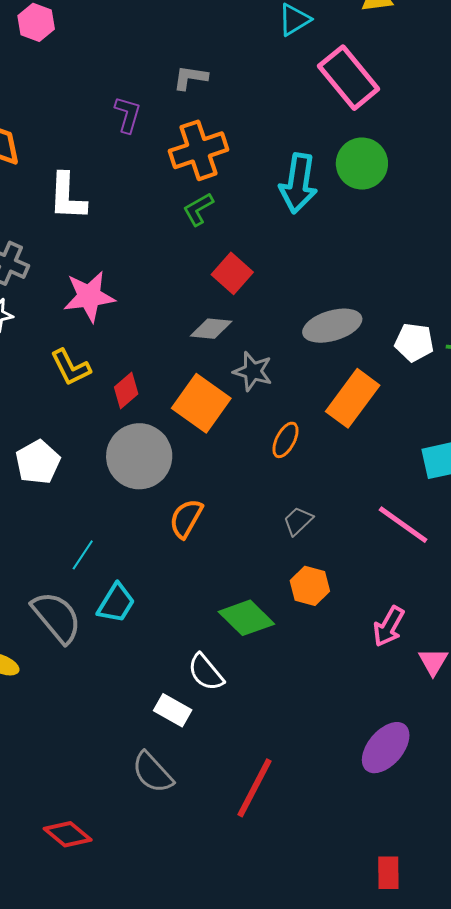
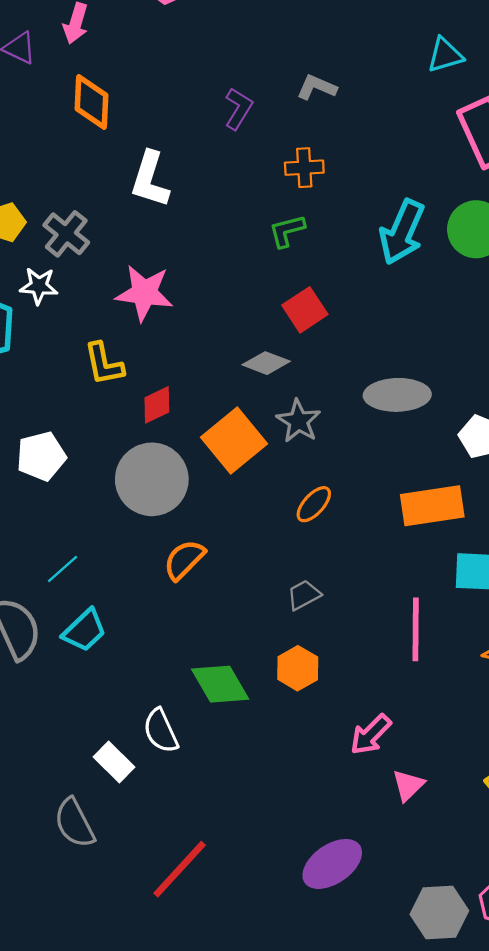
orange cross: (199, 150) -> (304, 168), size x0.6
orange rectangle: (353, 398) -> (432, 506), moved, turned 30
pink line: (403, 525) -> (416, 629), turned 40

